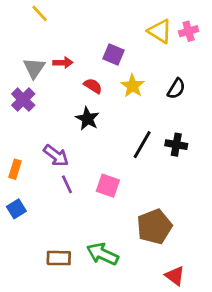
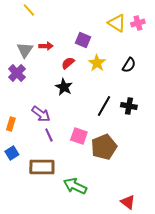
red semicircle: (93, 86) -> (68, 63), turned -72
brown pentagon: (154, 227) -> (104, 147), moved
brown rectangle: (59, 258) -> (42, 167), moved, size x1.4

